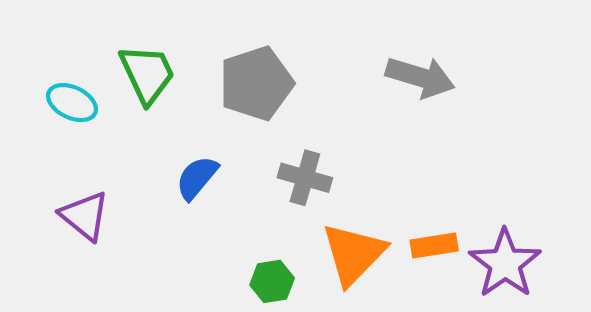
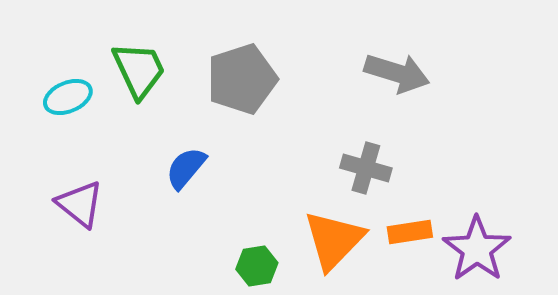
cyan ellipse: (72, 103) -> (68, 97), turned -48
gray cross: (305, 178) -> (366, 168), moved

